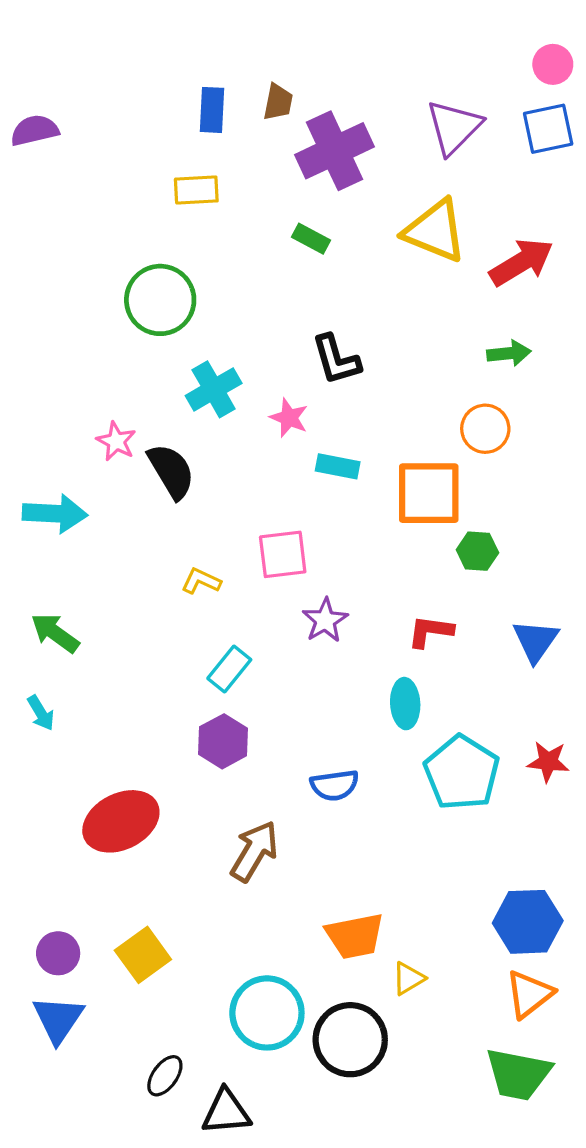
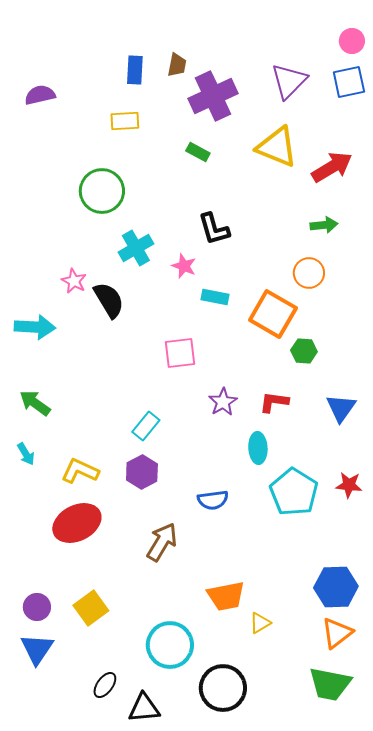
purple semicircle: (35, 130) -> (40, 95), moved
orange square: (429, 493) -> (273, 314), turned 30
yellow L-shape: (201, 581) -> (80, 471), moved, size x1.5
purple star: (325, 620) -> (223, 402), moved
black circle: (350, 1040) -> (223, 688), moved

